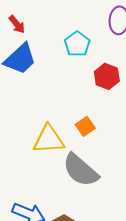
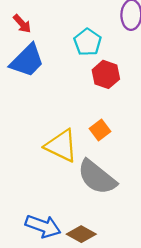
red hexagon: (107, 76) -> (106, 74), moved
yellow triangle: (49, 139) -> (61, 146), turned 32

